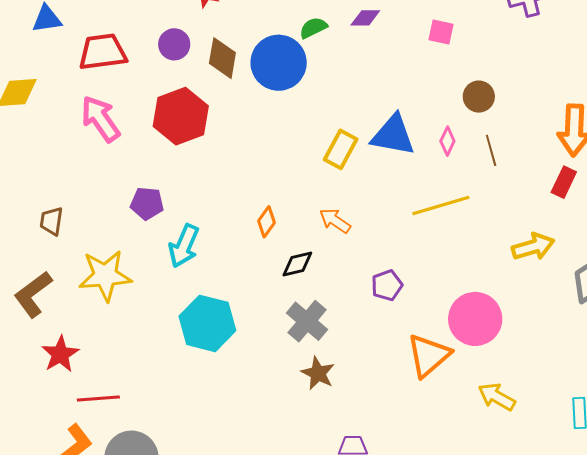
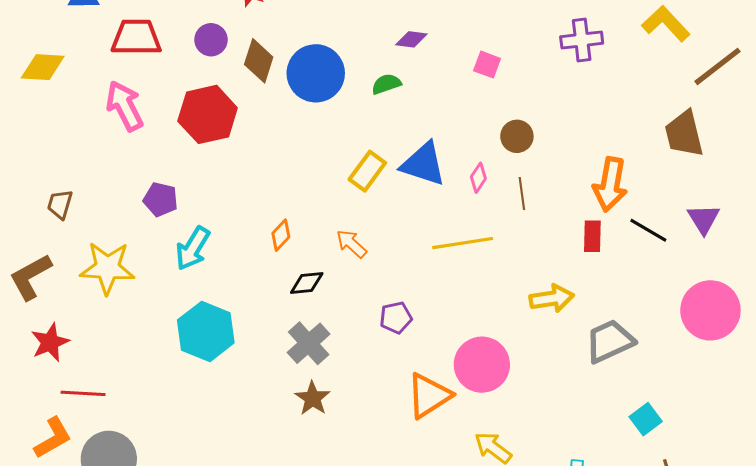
green semicircle: (313, 28) -> (386, 84), moved
red rectangle: (564, 182) -> (592, 236), turned -32

